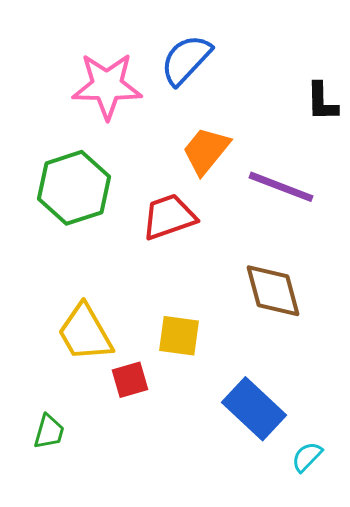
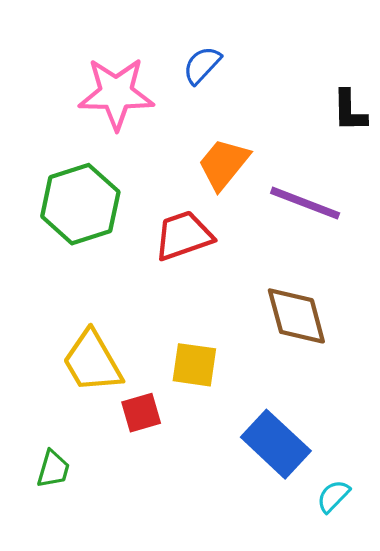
blue semicircle: (186, 60) -> (202, 65), size x0.7

